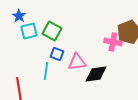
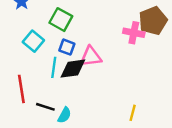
cyan square: (29, 31) -> (33, 41), moved, turned -36
black diamond: (96, 74) -> (73, 69), moved

